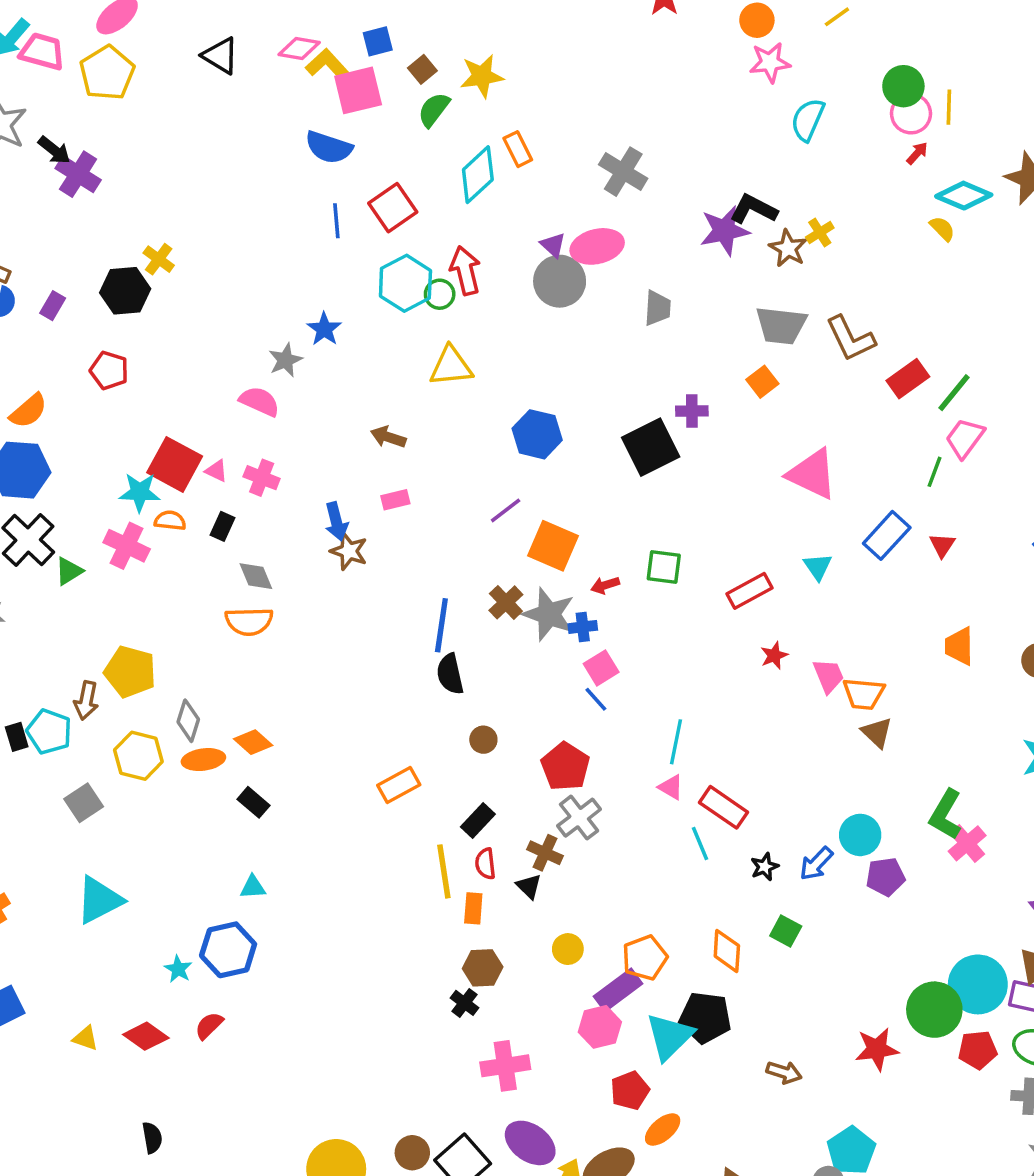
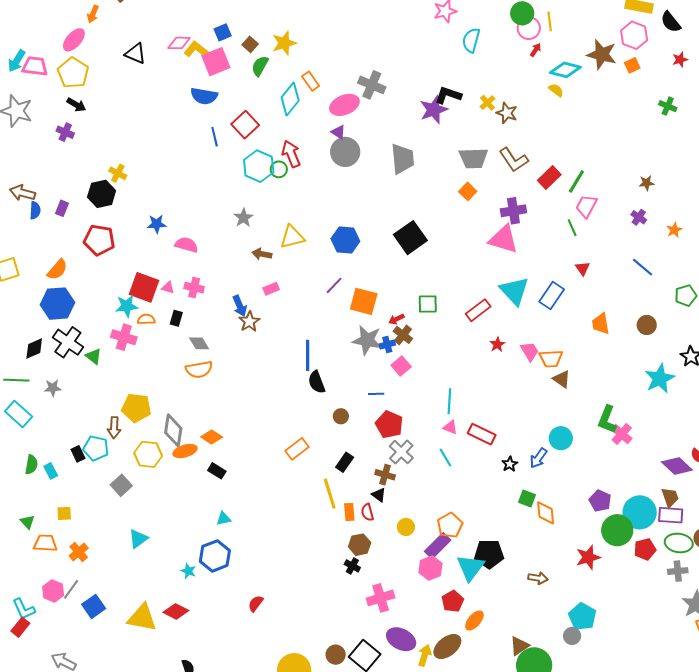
black arrow: (54, 150) -> (76, 105), moved
purple cross: (78, 174) -> (65, 132), size x0.7
pink ellipse: (597, 246) -> (344, 105), moved
brown star: (788, 248) -> (507, 113), moved
gray trapezoid: (657, 308) -> (402, 159), size x1.5
blue star: (324, 329) -> (157, 224), moved, turned -30
gray star: (285, 360) -> (244, 218), moved
yellow triangle: (451, 366) -> (292, 237), moved
red pentagon: (109, 370) -> (99, 240), size x1.4
purple cross: (692, 411) -> (513, 211), moved, size x1.4
green line: (935, 472) -> (572, 228), turned -36
blue rectangle: (887, 535) -> (552, 295), moved
brown star: (349, 551) -> (249, 322), turned 30
cyan triangle: (818, 567) -> (514, 291), size x1.8
green triangle: (69, 571) -> (93, 356), turned -42
brown cross: (506, 602) -> (403, 335), moved
blue line: (596, 699) -> (376, 394), moved, turned -42
gray diamond: (188, 721) -> (173, 430), size x1.4
cyan line: (700, 844) -> (445, 457), moved
red semicircle: (485, 864) -> (367, 512), moved
purple pentagon: (886, 877) -> (600, 501), moved, turned -30
cyan triangle: (99, 900) -> (138, 539), size x0.7
orange diamond: (727, 951) -> (546, 513), moved
red semicircle: (209, 1026) -> (256, 604), moved
yellow triangle: (85, 1038) -> (142, 618), size x2.0

